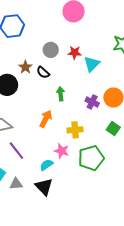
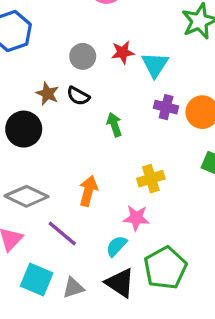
purple cross: (92, 102) -> (166, 107), moved
orange arrow: (46, 119) -> (88, 191), moved
green pentagon: (91, 158) -> (165, 268), moved

